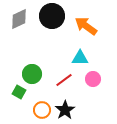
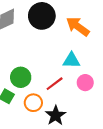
orange circle: (42, 110) -> (33, 103), moved

